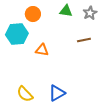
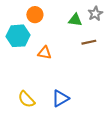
green triangle: (66, 11) -> (75, 20), moved

